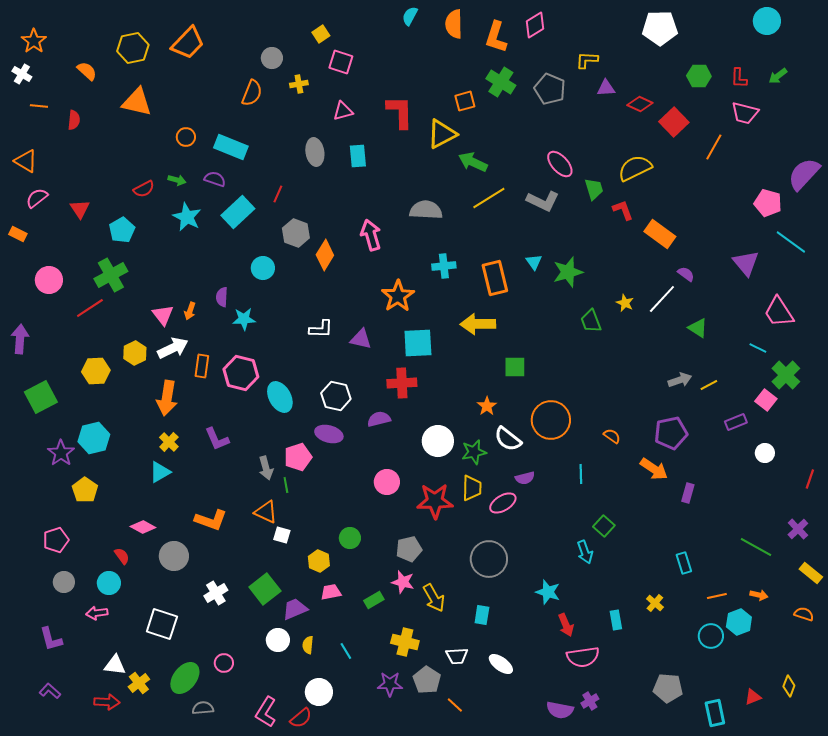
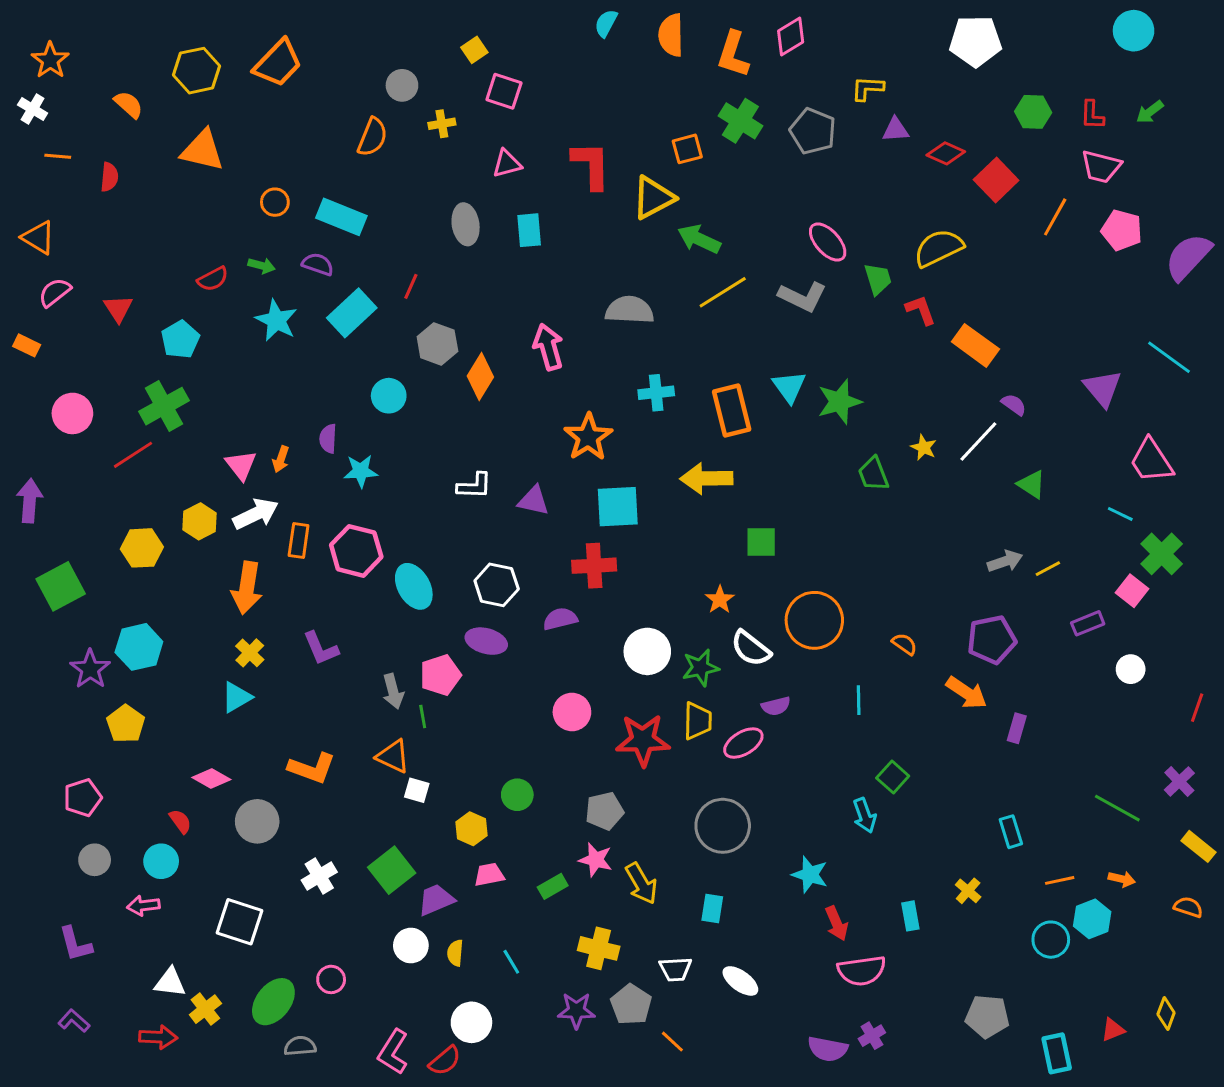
pink pentagon: (768, 203) -> (1122, 230), moved
cyan triangle: (534, 262) -> (789, 387), size x1.4

